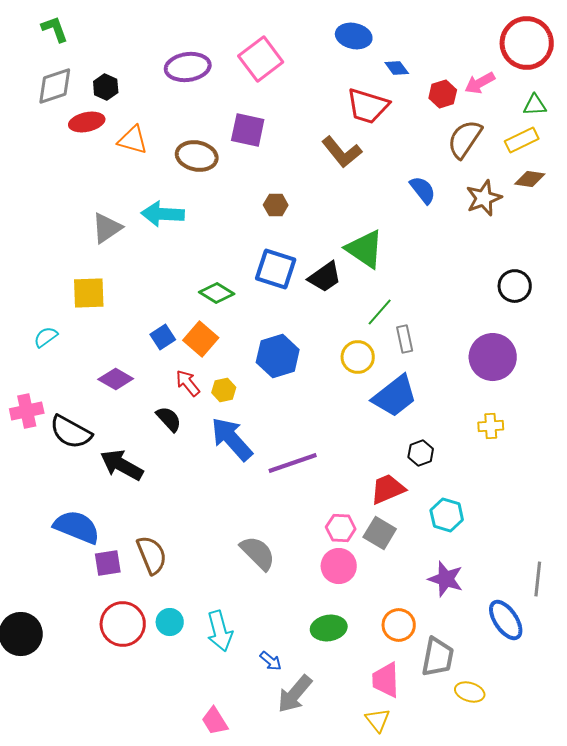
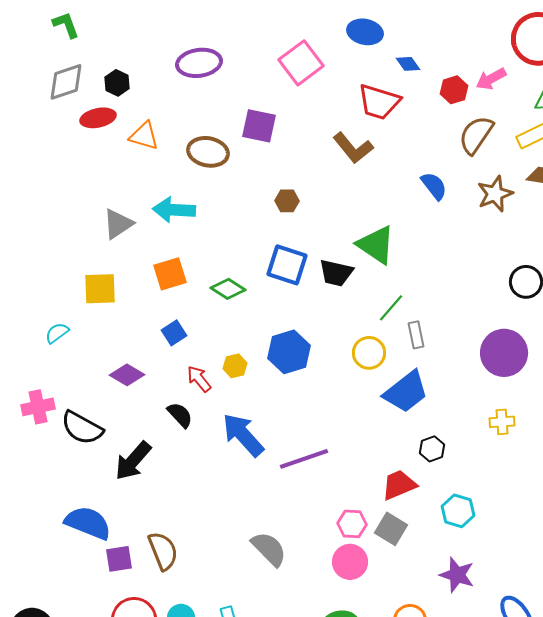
pink square: (261, 59) -> (301, 63), moved
black trapezoid: (325, 277) -> (336, 273), turned 48
orange square: (201, 339) -> (170, 274), moved, turned 32
yellow hexagon: (224, 390) -> (235, 366), moved
black arrow: (122, 465) -> (133, 461), turned -78

